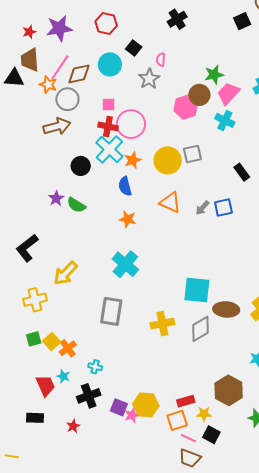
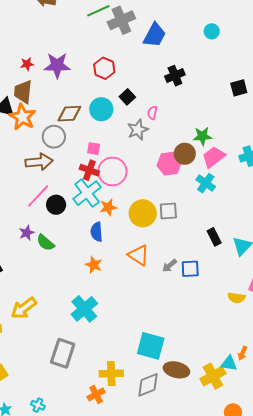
pink line: (60, 67) -> (38, 196), moved
orange star: (48, 85) -> (22, 117), moved, size x1.5
orange cross: (68, 348) -> (96, 394), moved

